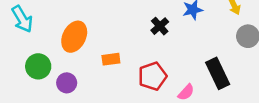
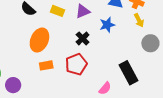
orange ellipse: (74, 37) -> (39, 40), moved
red pentagon: (152, 76) -> (76, 64), moved

